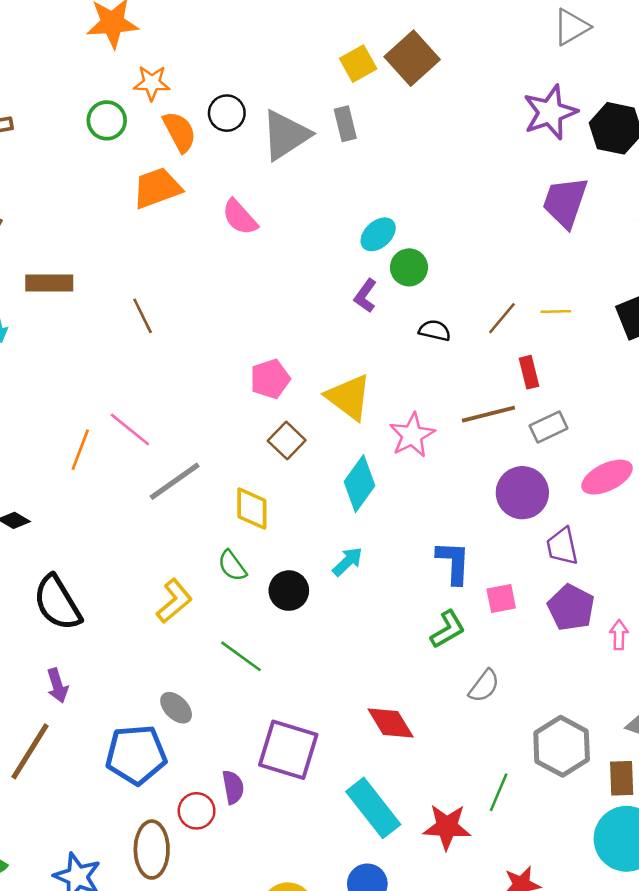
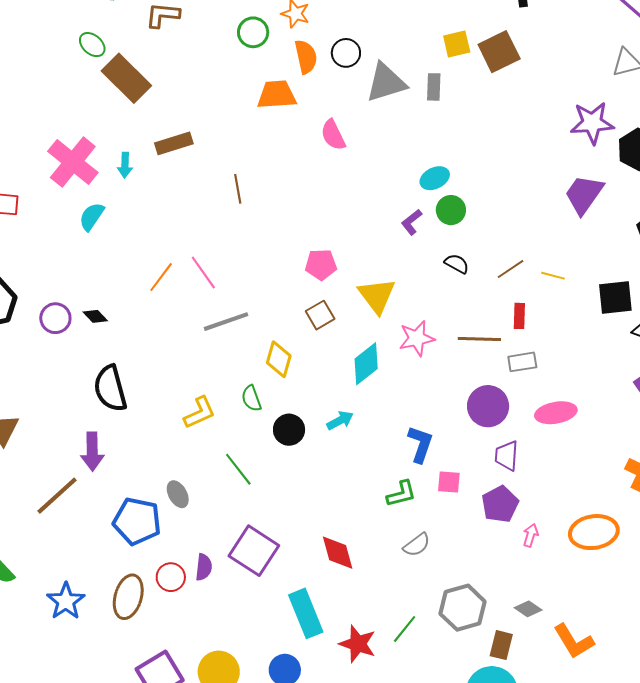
brown rectangle: (49, 283) -> (174, 143), turned -33
purple arrow: (57, 686) -> (92, 451), size x1.4

